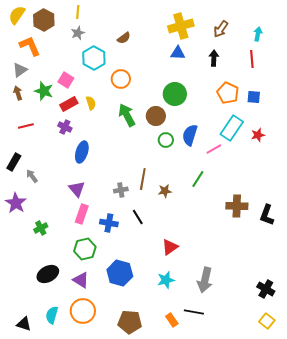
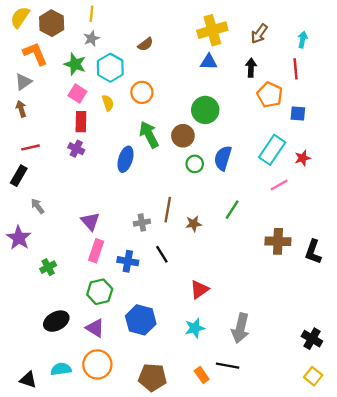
green star: (44, 91) -> (75, 64), moved
orange pentagon: (228, 93) -> (270, 95), moved
yellow semicircle: (91, 103) -> (108, 103), moved
red rectangle: (69, 104) -> (81, 122), turned -60
pink line: (214, 149) -> (279, 185), moved
blue ellipse: (82, 152) -> (125, 159), moved
black rectangle: (14, 162) -> (19, 176), moved
cyan semicircle: (52, 315) -> (61, 369), turned 66

